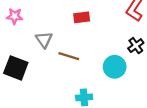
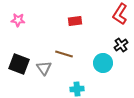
gray triangle: (44, 40) -> (44, 68), moved

